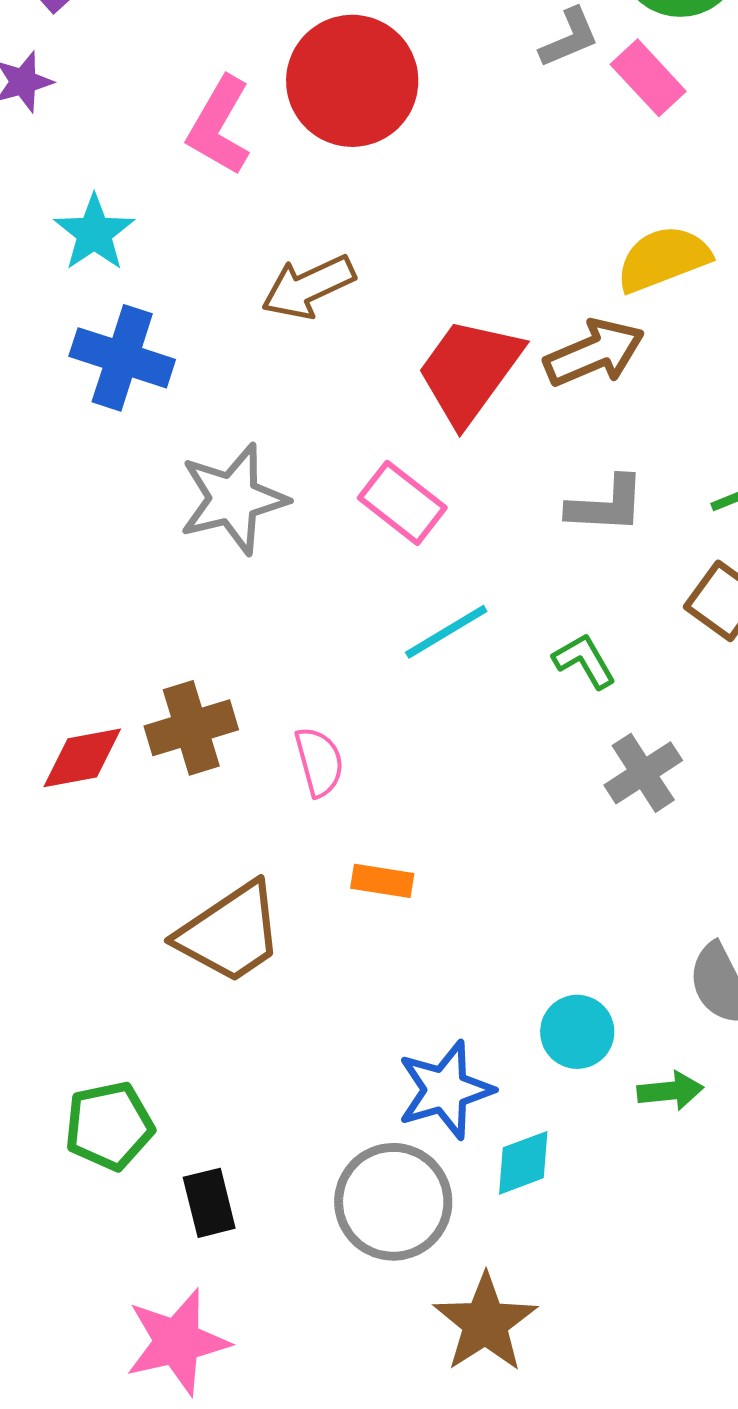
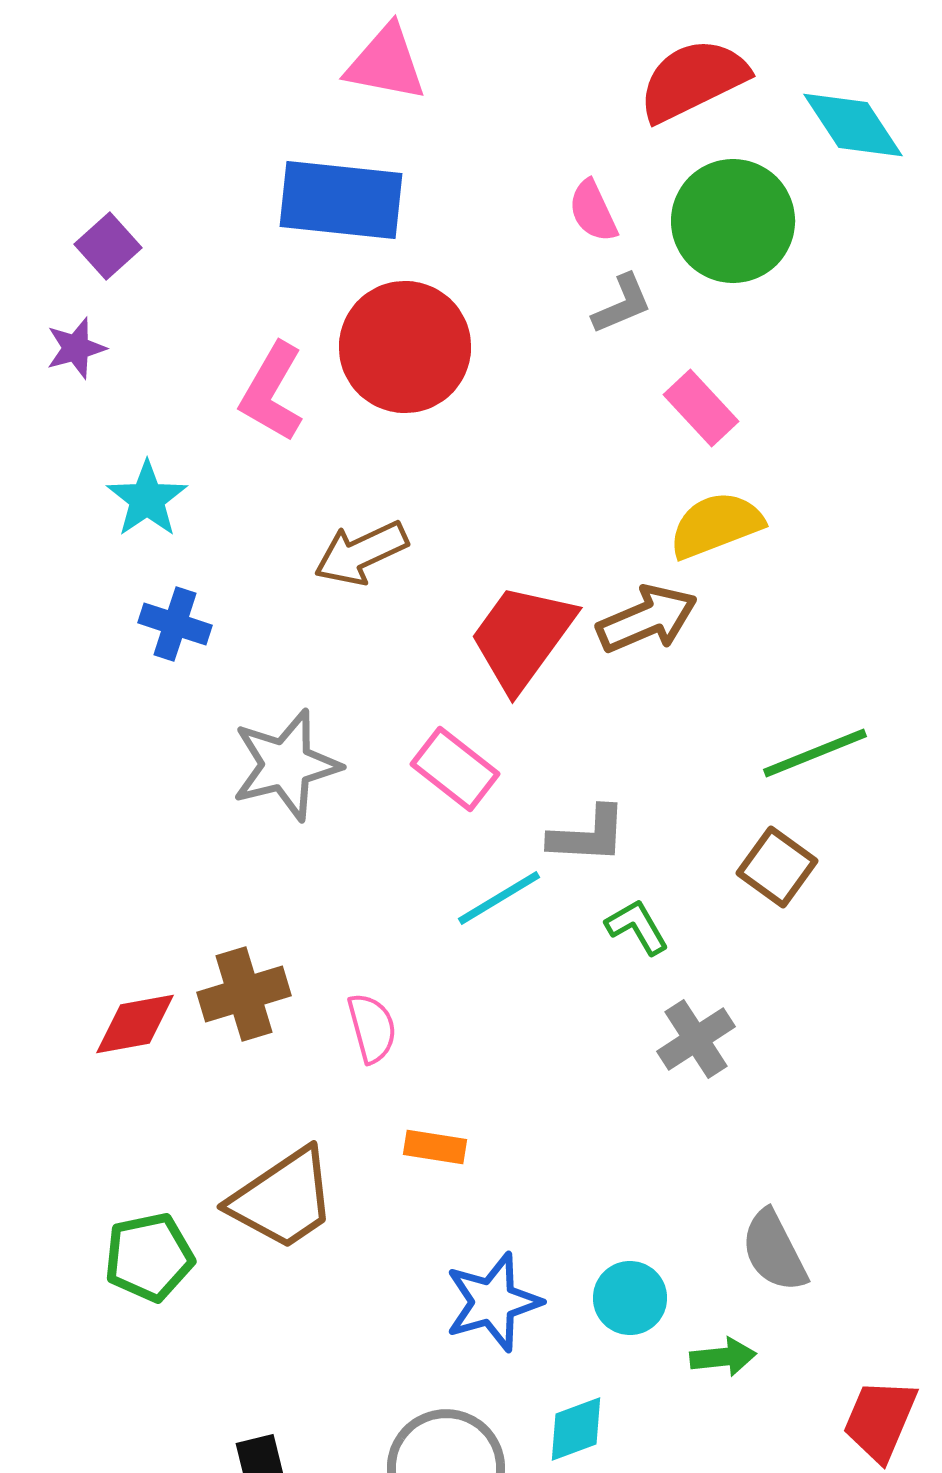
pink rectangle: (648, 78) -> (701, 408), moved
blue cross: (122, 358) -> (175, 624), size x0.7
gray L-shape: (606, 505) -> (588, 835), moved
blue star: (445, 1090) -> (493, 1302), moved
green pentagon: (109, 1126) -> (149, 1257), moved

